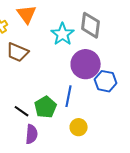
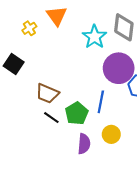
brown trapezoid: (18, 52) -> (47, 93), moved
purple semicircle: (32, 134) -> (84, 144), moved

